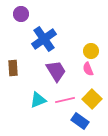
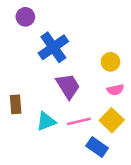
brown rectangle: (13, 68) -> (16, 104), moved
pink semicircle: (88, 69) -> (115, 90), moved, turned -80

